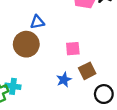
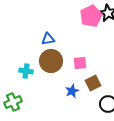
brown circle: (26, 44) -> (51, 61), moved
cyan cross: (13, 86) -> (26, 71), moved

